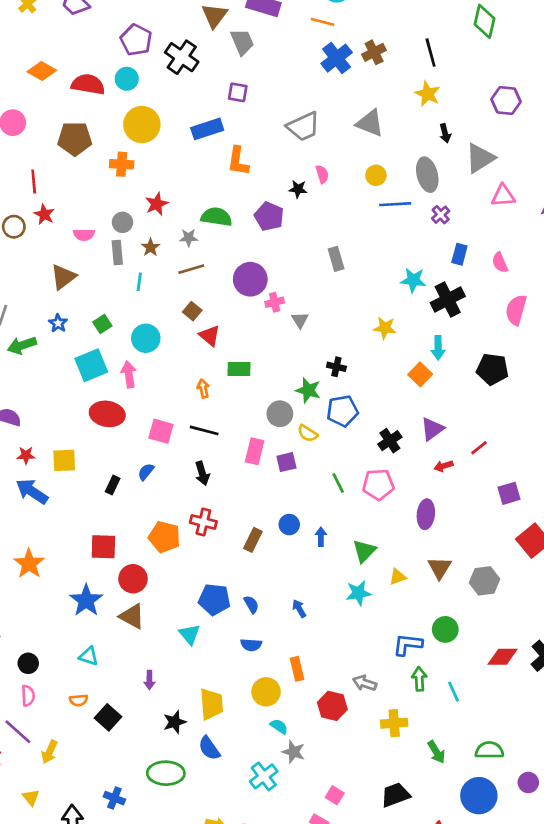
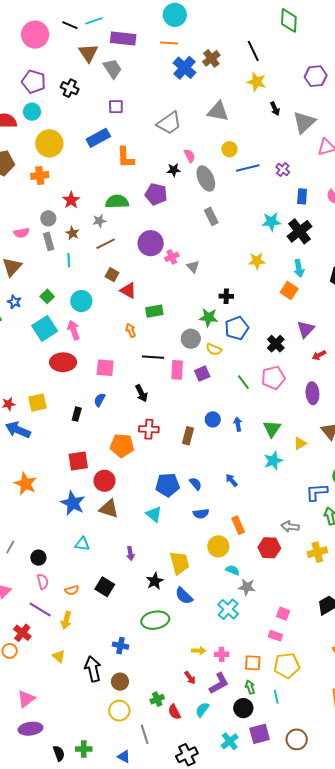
black cross: (182, 57) -> (70, 88), size x0.7
gray ellipse: (427, 175) -> (206, 178), moved
black line: (204, 430) -> (153, 357), moved
orange semicircle: (79, 700) -> (72, 590), moved

